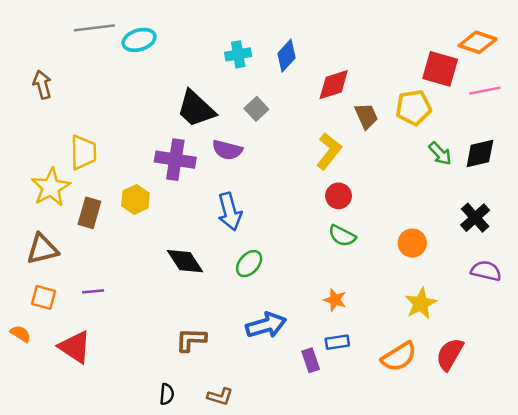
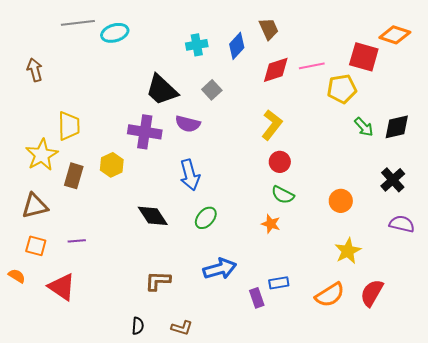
pink line: (485, 91) -> (312, 66), moved
brown trapezoid: (366, 116) -> (269, 29), moved
orange star: (335, 300) -> (271, 224), moved

